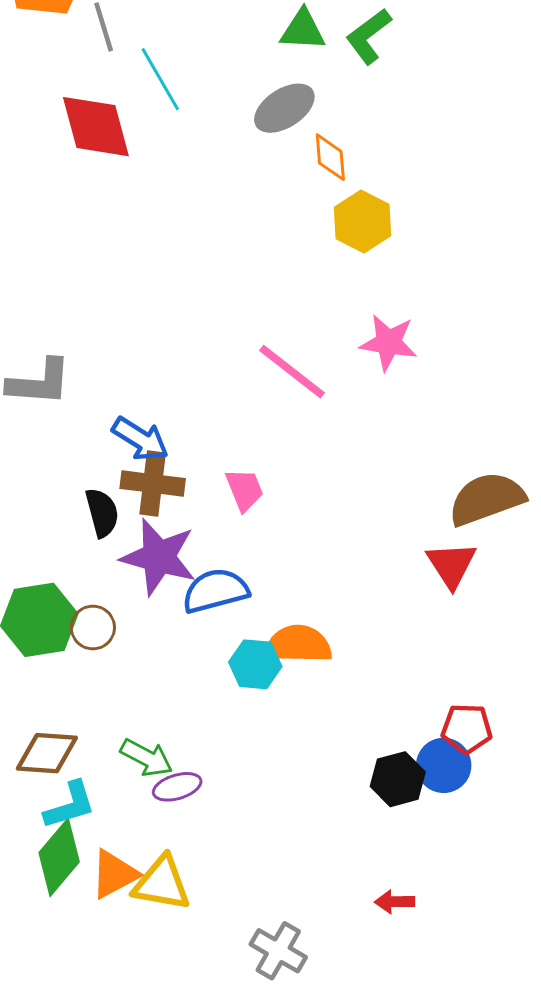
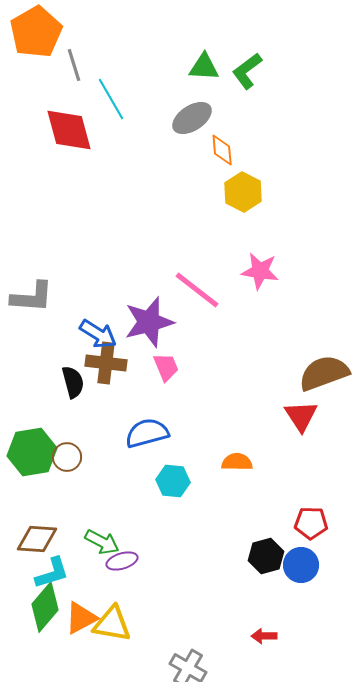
purple star: (159, 557) -> (149, 322), moved, turned -30
orange semicircle: (298, 644) -> (237, 462), moved, size x0.7
blue circle: (444, 765) -> (301, 565), moved

